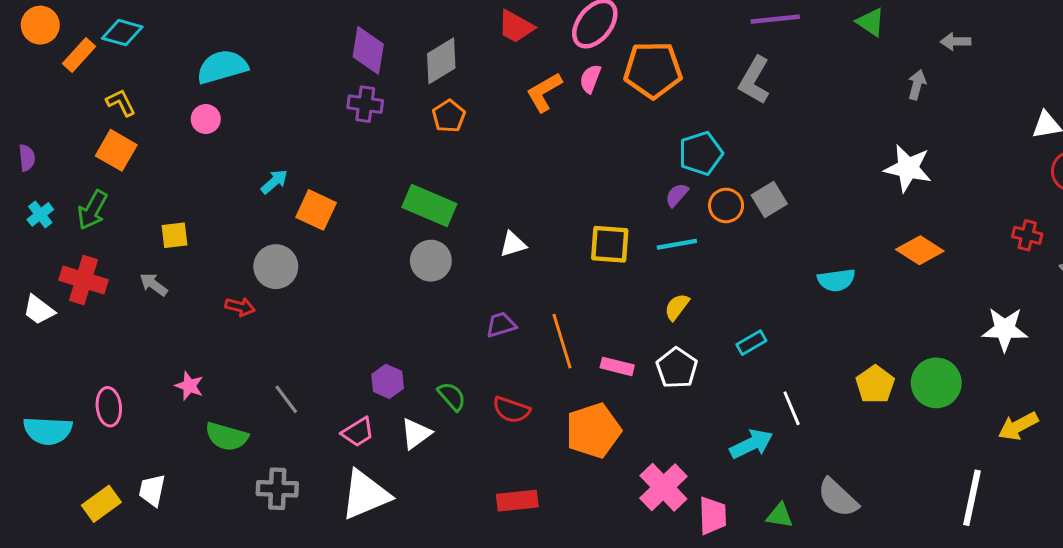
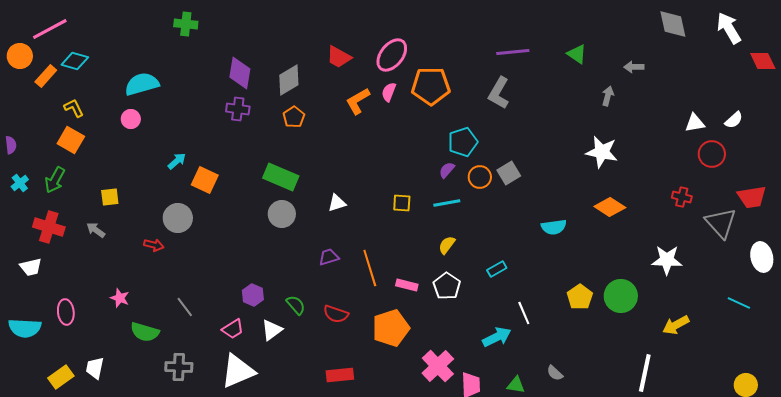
yellow square: (610, 244) -> (402, 203), size x0.7
white trapezoid: (39, 310) -> (31, 267), moved, turned -50
gray semicircle: (838, 498) -> (555, 373), size x0.6

